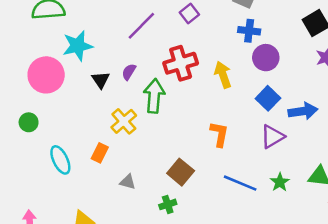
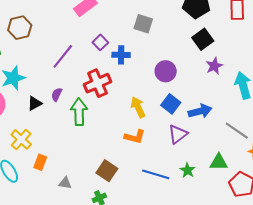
blue cross: (249, 31) -> (121, 55), moved
yellow arrow: (223, 75) -> (138, 107), moved
black triangle: (101, 80) -> (35, 103), turned 42
yellow cross: (124, 121) -> (21, 139), moved
orange L-shape: (219, 134) -> (135, 137), turned 100

